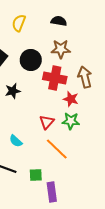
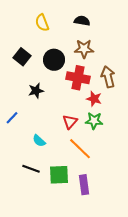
yellow semicircle: (19, 23) -> (42, 23), turned -42
green square: (36, 175) -> (59, 175), size x1.5
purple rectangle: (52, 192) -> (84, 185), moved

